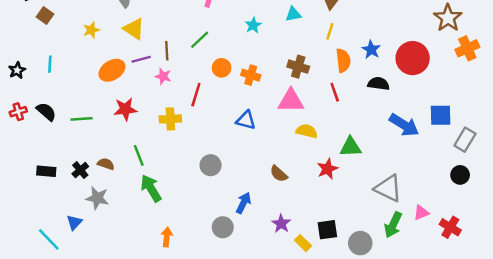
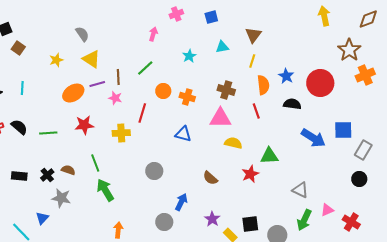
gray triangle: (388, 188) -> (300, 190), size x0.7

